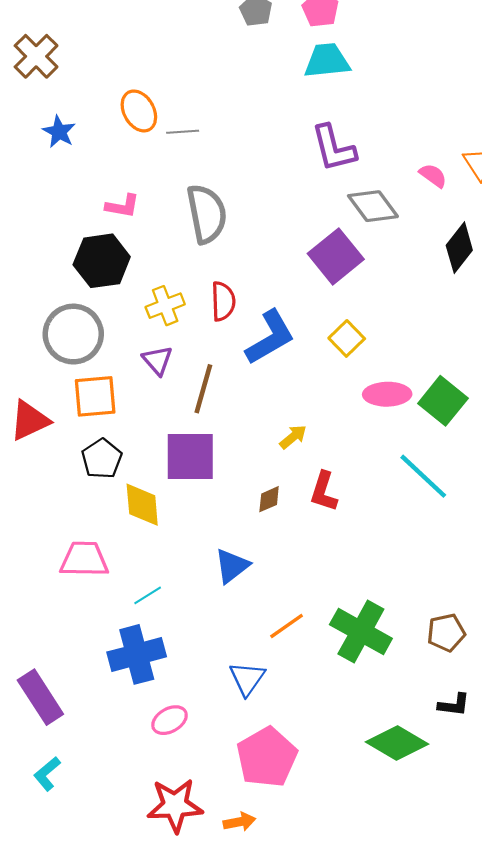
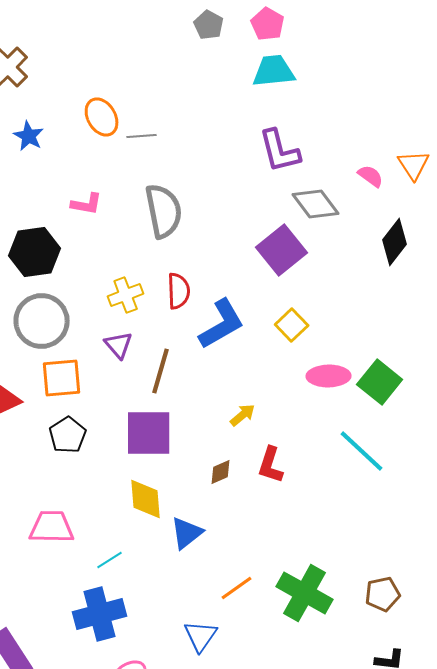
black hexagon: (102, 261) -> (35, 252), moved
yellow diamond: (142, 505) -> (146, 499), moved

